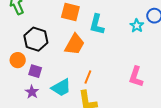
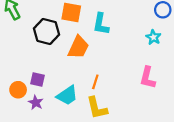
cyan star: (137, 26) -> (153, 37), moved
black hexagon: (36, 39) -> (46, 31), moved
orange circle: (18, 60) -> (18, 90), moved

